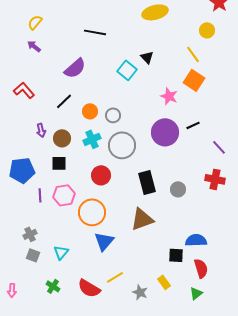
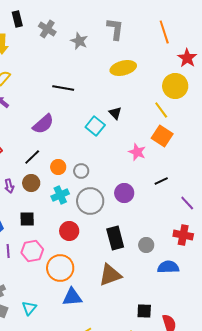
yellow circle: (207, 30) -> (175, 86), size x1.6
purple circle: (165, 132) -> (124, 193), moved, size x0.7
brown circle: (62, 138) -> (31, 183), moved
blue semicircle: (196, 240) -> (168, 267), moved
blue triangle: (104, 241) -> (72, 297), turned 45

